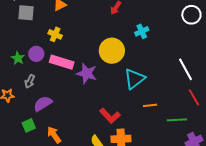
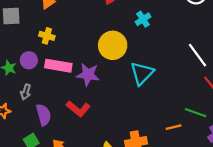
purple semicircle: (43, 104) -> (44, 115), turned 114
orange line: (150, 105) -> (174, 127), moved
red L-shape: (110, 116) -> (78, 109), moved
green line: (177, 120) -> (195, 113), turned 30

